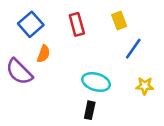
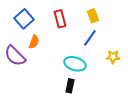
blue line: (133, 49) -> (90, 38), moved
yellow star: (145, 86) -> (113, 57), moved

